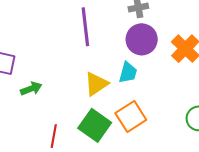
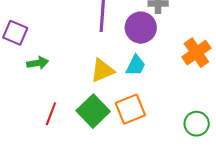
purple circle: (142, 39) -> (141, 28), moved

